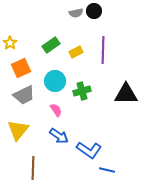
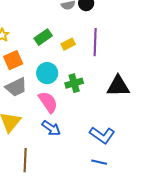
pink semicircle: (56, 110) -> (48, 102), size x1.6
blue L-shape: (89, 150) -> (102, 135), moved

